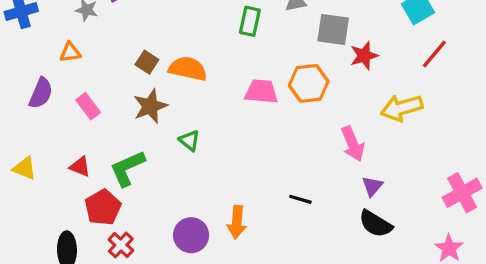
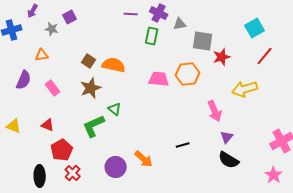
green L-shape: (127, 168) -> (94, 126), moved
black line: (300, 199) -> (183, 145), turned -32
orange arrow: (237, 222) -> (144, 159), turned -54

